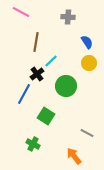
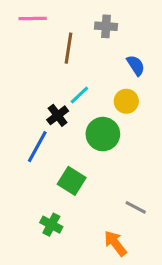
pink line: (21, 12) -> (33, 18), turned -30
brown line: (36, 42) -> (69, 48), moved
yellow circle: (89, 63) -> (126, 101), moved

